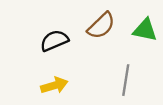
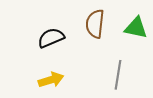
brown semicircle: (101, 26) -> (95, 24), turned 140

